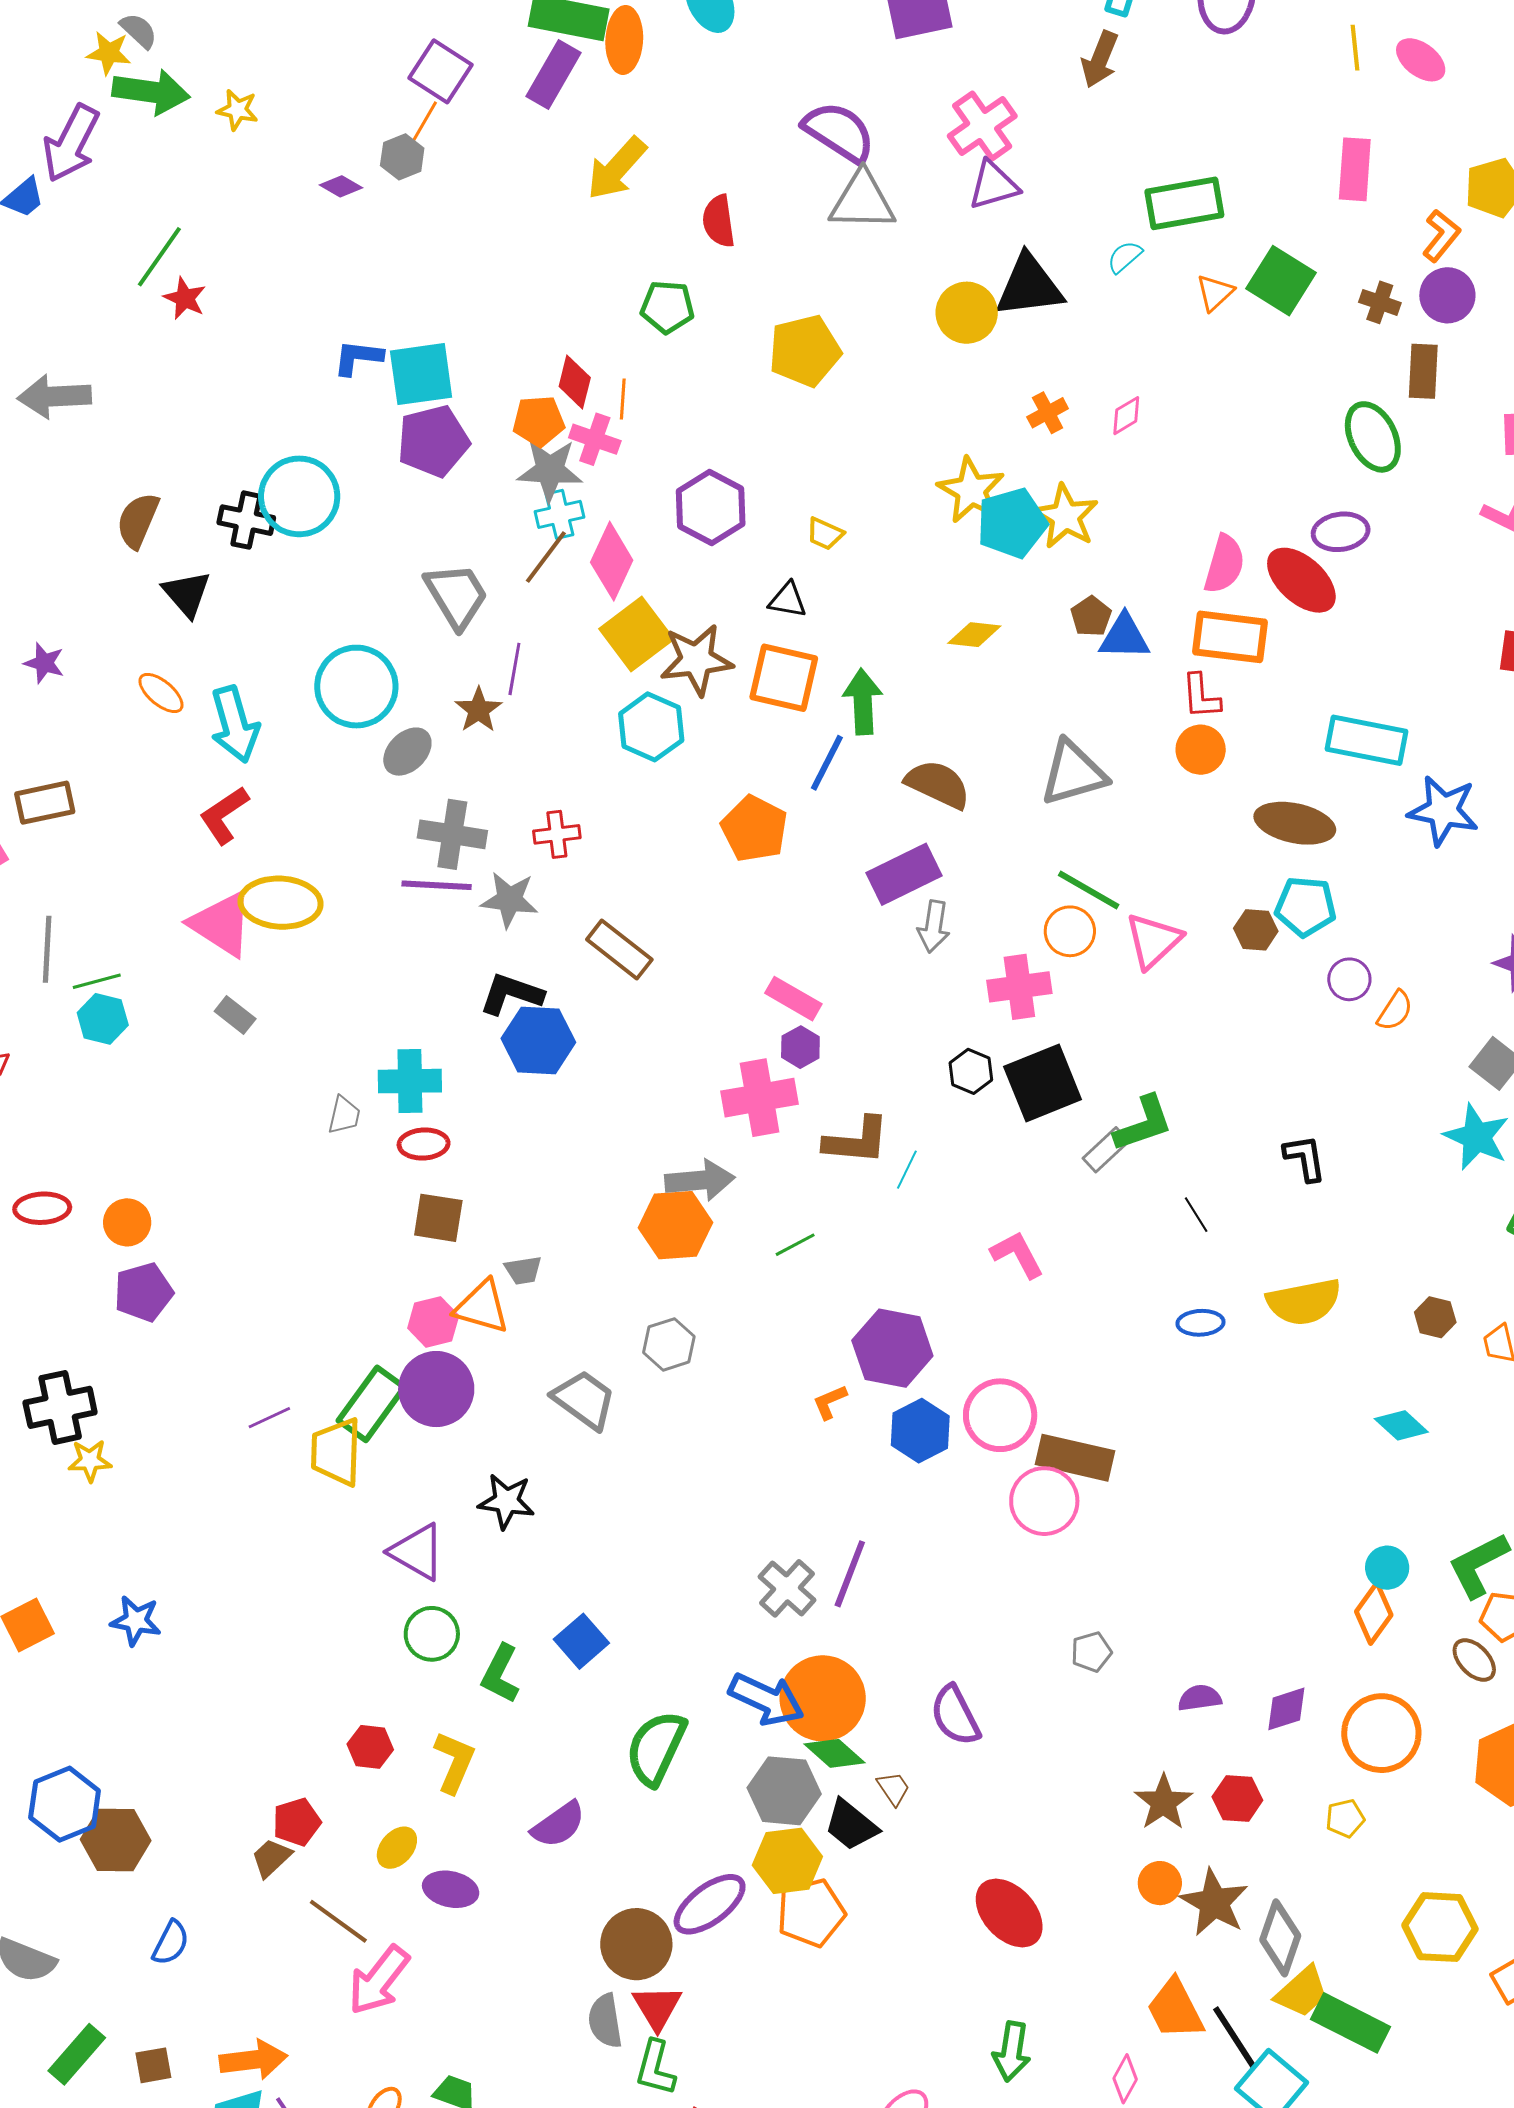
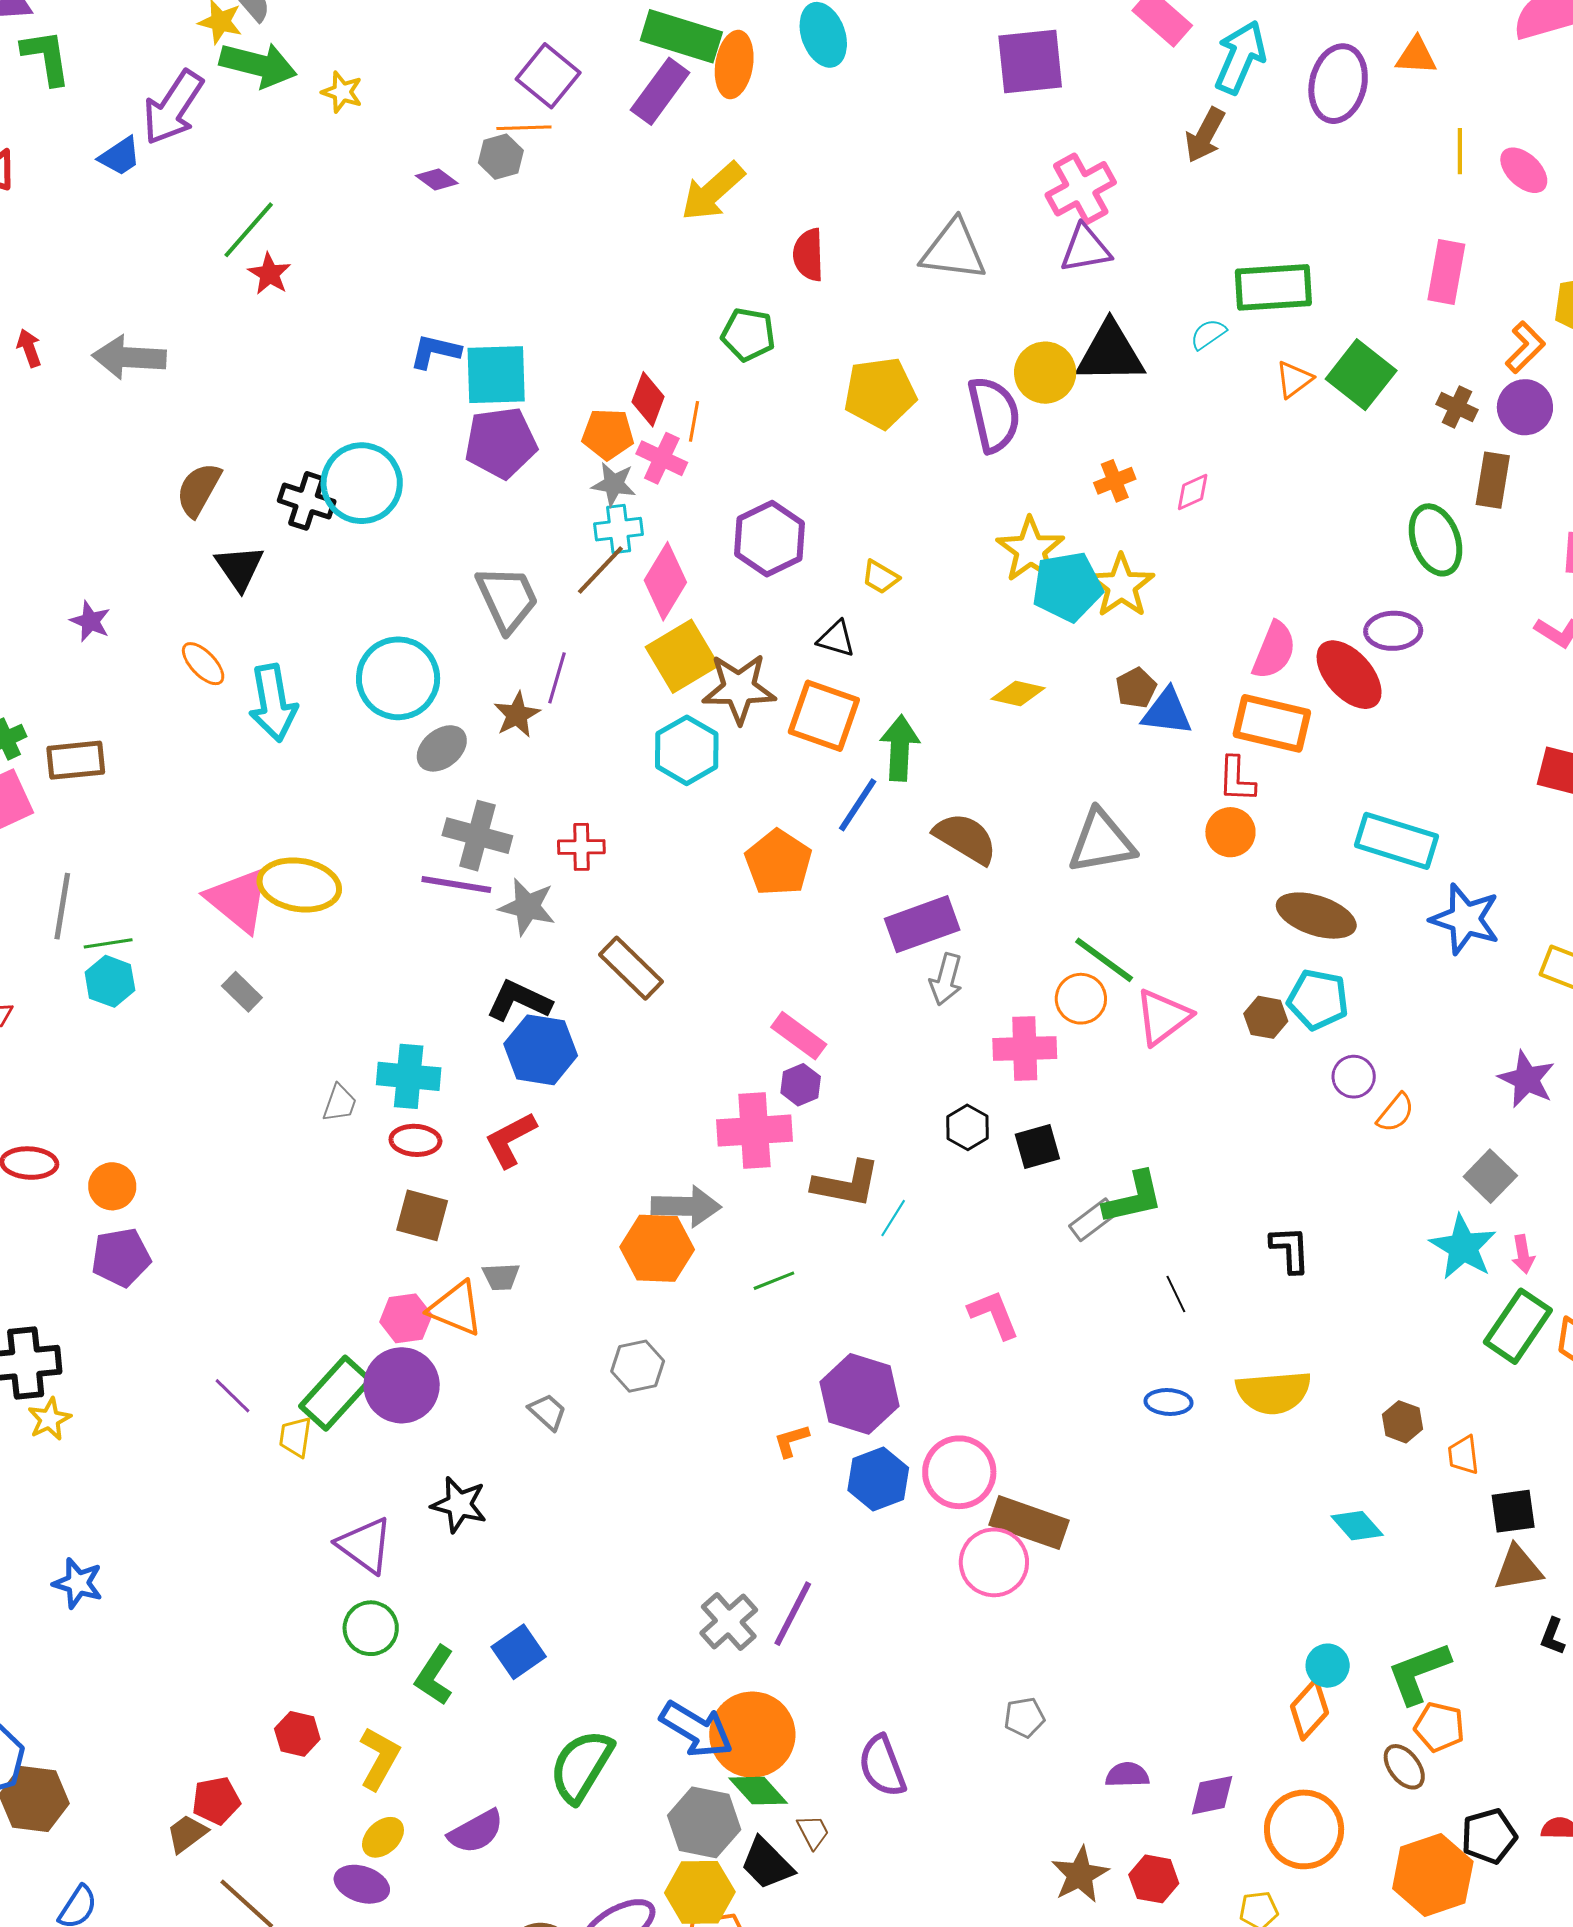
orange line: (422, 126) -> (524, 128), turned 52
purple semicircle: (839, 132) -> (994, 414), moved, turned 38
gray star: (550, 470) -> (614, 484), size x0.7
red L-shape: (224, 815) -> (510, 1140), moved
black square: (1043, 1083) -> (1037, 1147), size x0.6
gray trapezoid: (584, 1400) -> (547, 1412), size x0.6
purple line: (269, 1418) -> (233, 1396), turned 63
yellow trapezoid: (336, 1452) -> (295, 1437), size x0.6
yellow star: (90, 1461) -> (49, 1419), turned -30
yellow ellipse: (397, 1848) -> (383, 1837), moved

